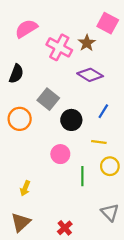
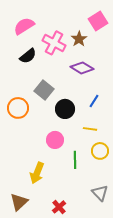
pink square: (108, 23) -> (98, 21), turned 30
black semicircle: (16, 74) -> (28, 56), moved, turned 30
yellow arrow: (25, 188) -> (37, 173), moved, size x1.5

